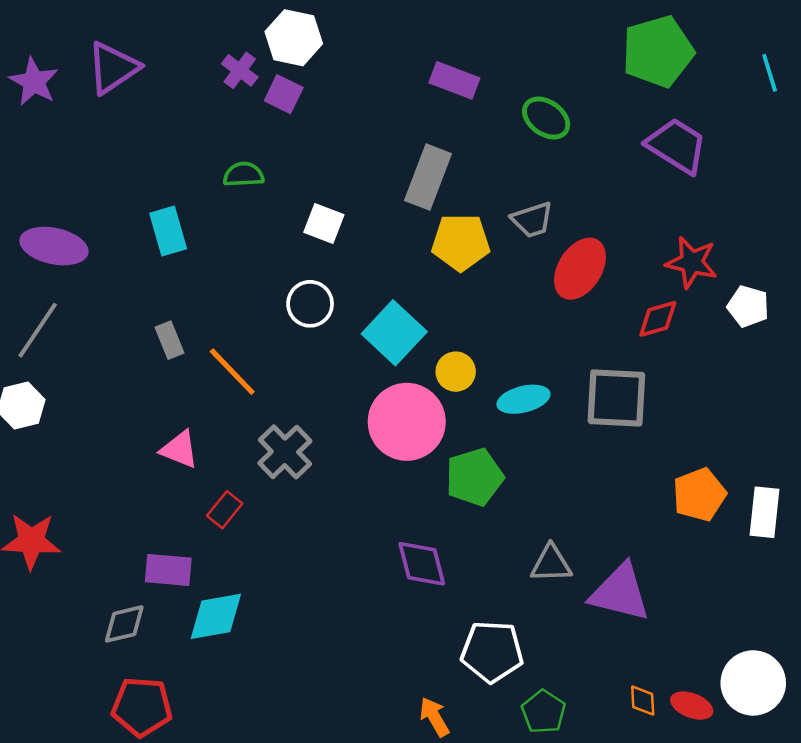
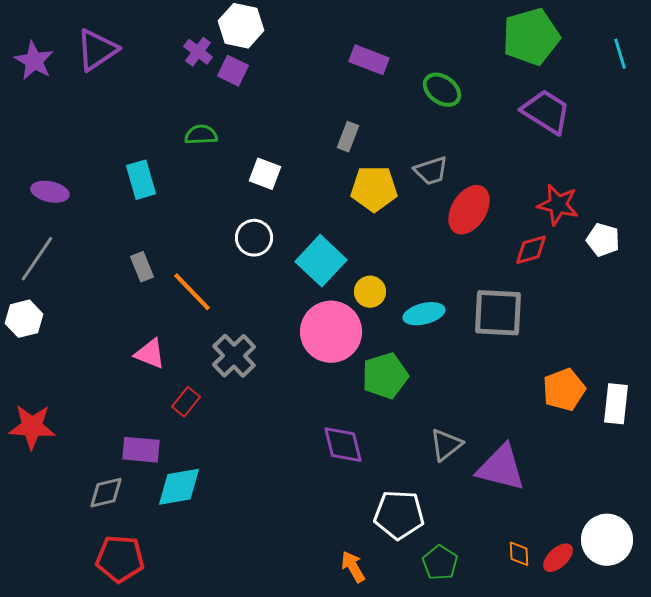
gray rectangle: (428, 177) -> (348, 137), size x0.6
purple ellipse: (54, 246) -> (50, 192), size x0.7
gray triangle: (551, 564) -> (446, 445), turned -36
red ellipse: (692, 706) -> (558, 558), turned -64

